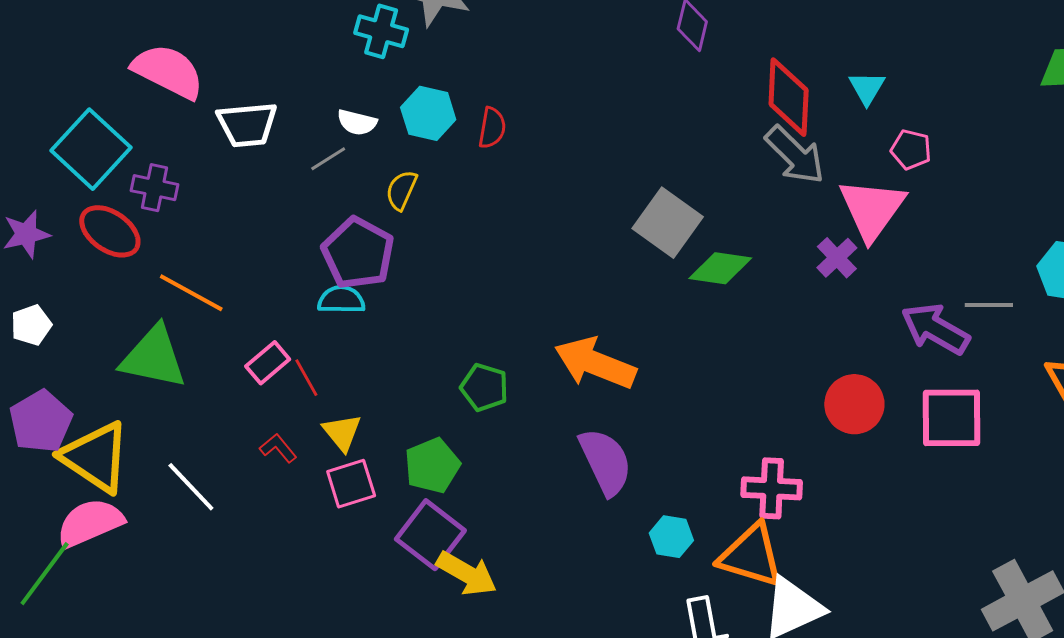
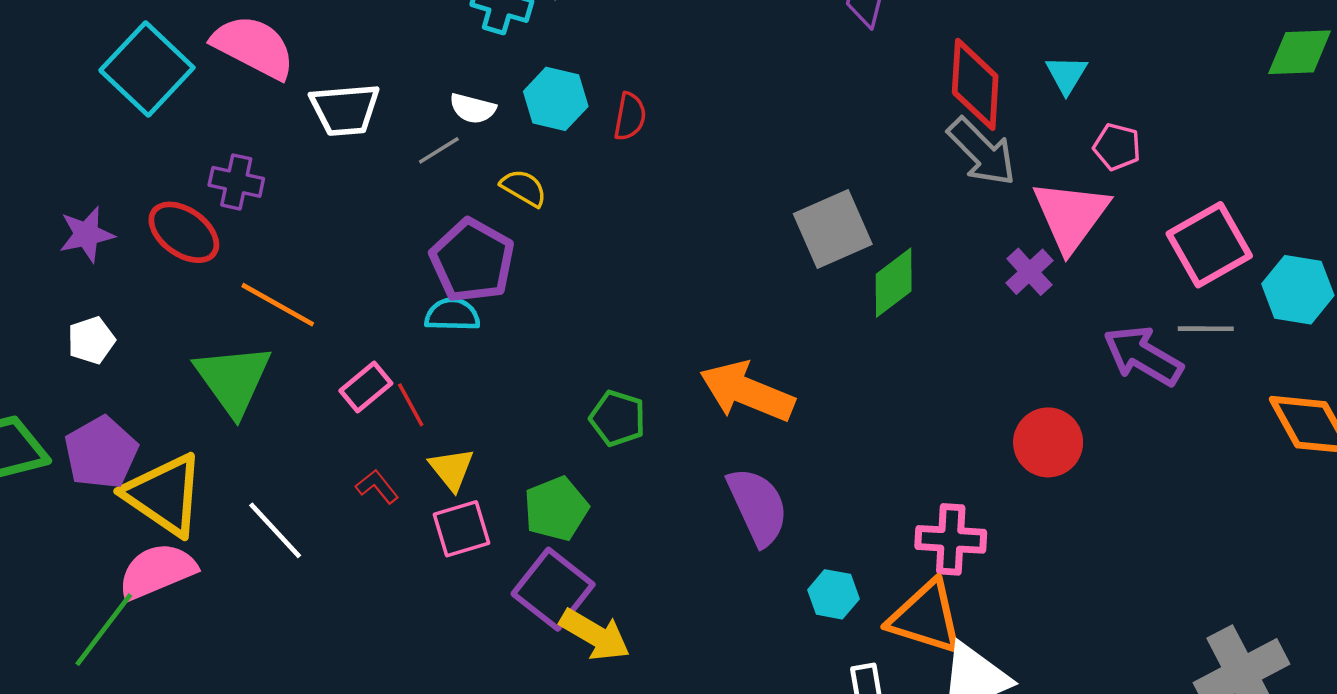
cyan square: (91, 149) -> (147, 69), moved
yellow semicircle: (401, 190) -> (524, 188), turned 96
gray square: (668, 223) -> (833, 229), turned 30
green diamond: (720, 268) -> (894, 283), turned -46
green triangle: (154, 357) -> (233, 379), turned 42
pink square: (952, 418) -> (1209, 245), moved, turned -30

